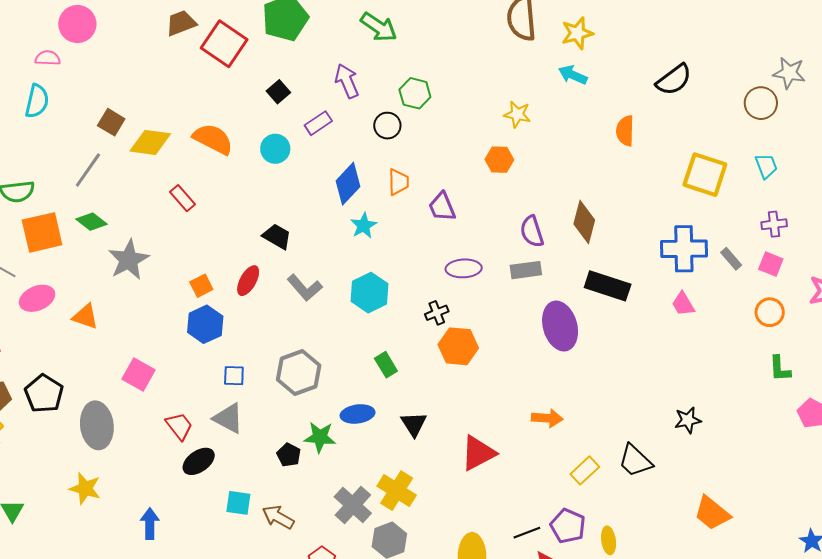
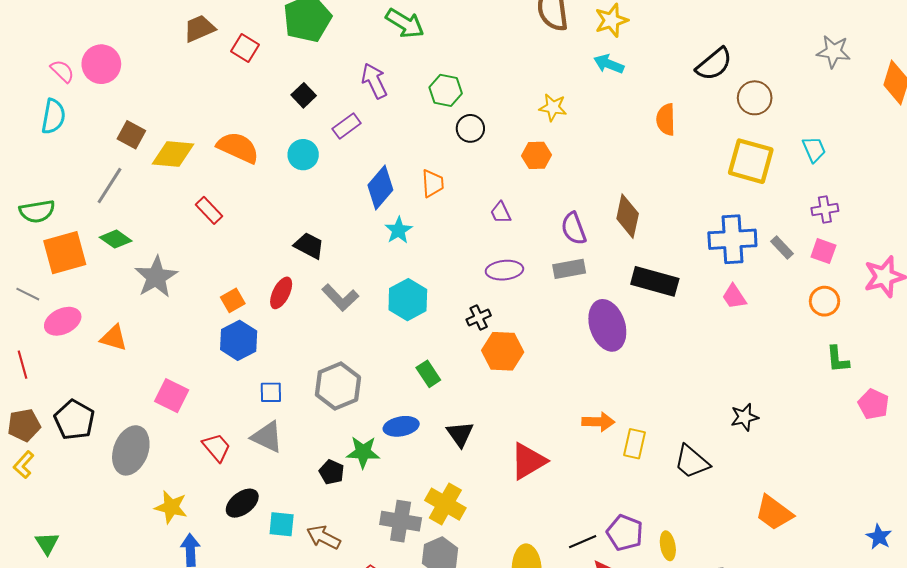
pink circle: (77, 24) -> (101, 64), moved
red square: (224, 44) -> (245, 48), size x0.6
pink semicircle: (48, 58) -> (62, 71), turned 45
brown circle: (761, 103) -> (755, 98), moved
black circle: (387, 126) -> (470, 128), moved
purple trapezoid: (442, 207) -> (501, 213), moved, size x0.7
gray ellipse: (97, 425) -> (131, 450), turned 30
black ellipse: (199, 461) -> (242, 503), moved
yellow rectangle: (585, 470) -> (634, 444), moved, turned -32
yellow star: (85, 488) -> (171, 507), moved
gray cross: (353, 505) -> (401, 521), turned -30

